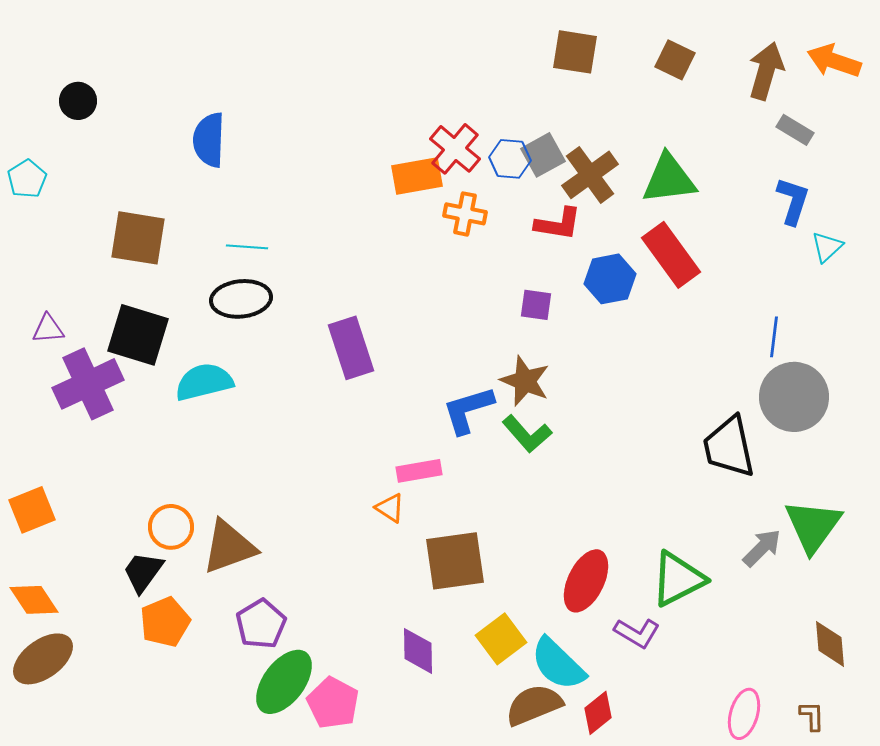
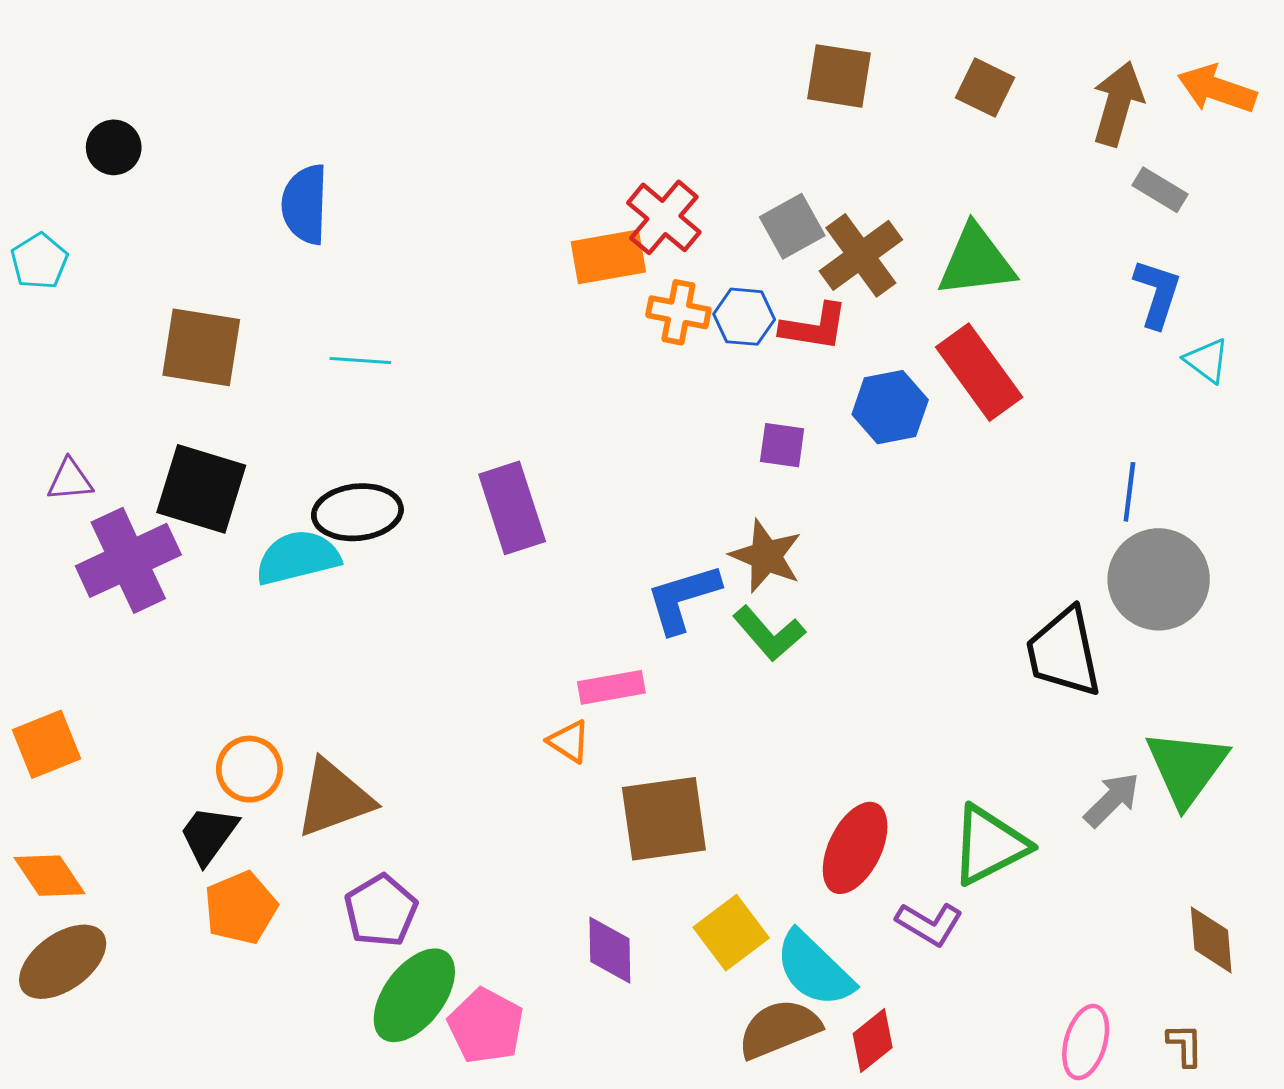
blue hexagon: (510, 159) -> (744, 317), moved
cyan triangle: (827, 247) -> (1207, 360), turned -40
black ellipse: (241, 299) -> (357, 512), moved

